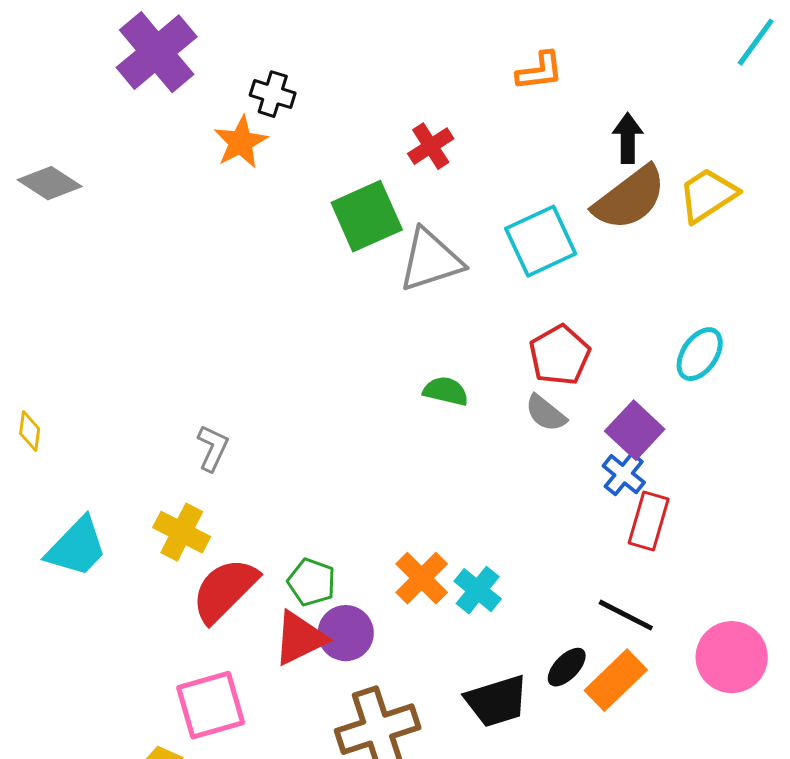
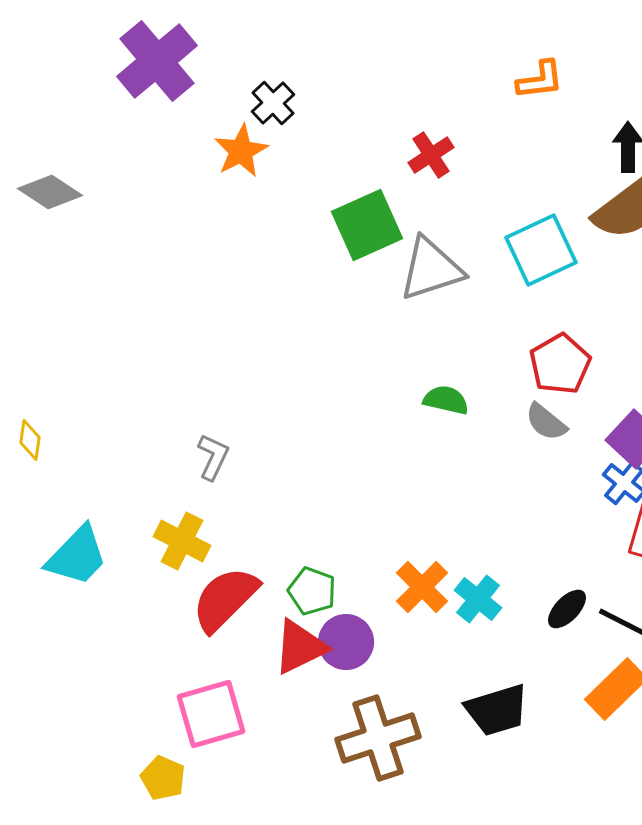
black cross: (273, 94) -> (273, 103), turned 30
black ellipse: (567, 667) -> (567, 609), moved

